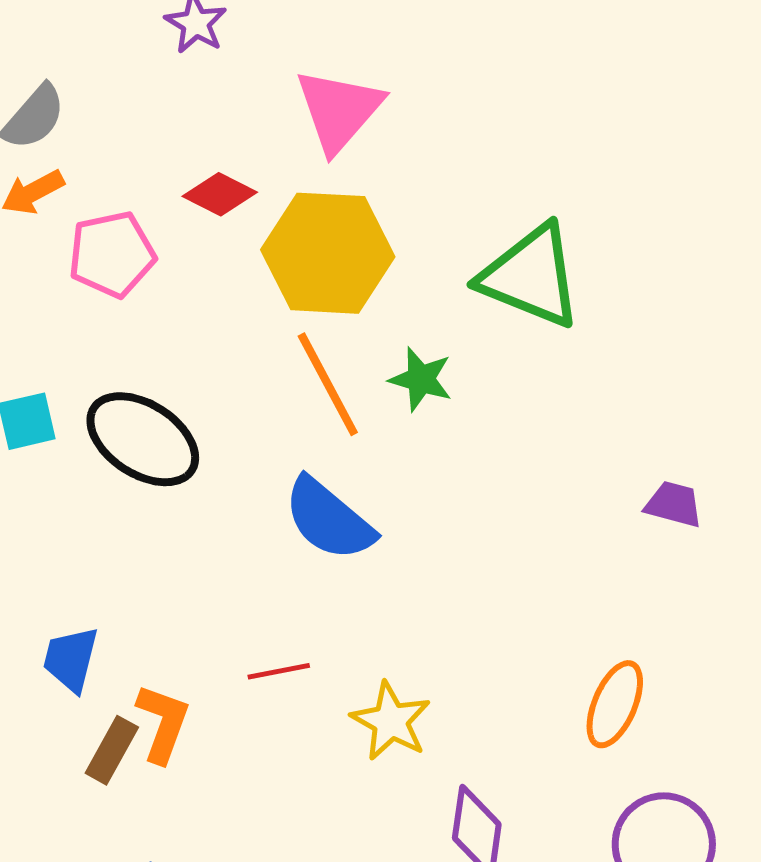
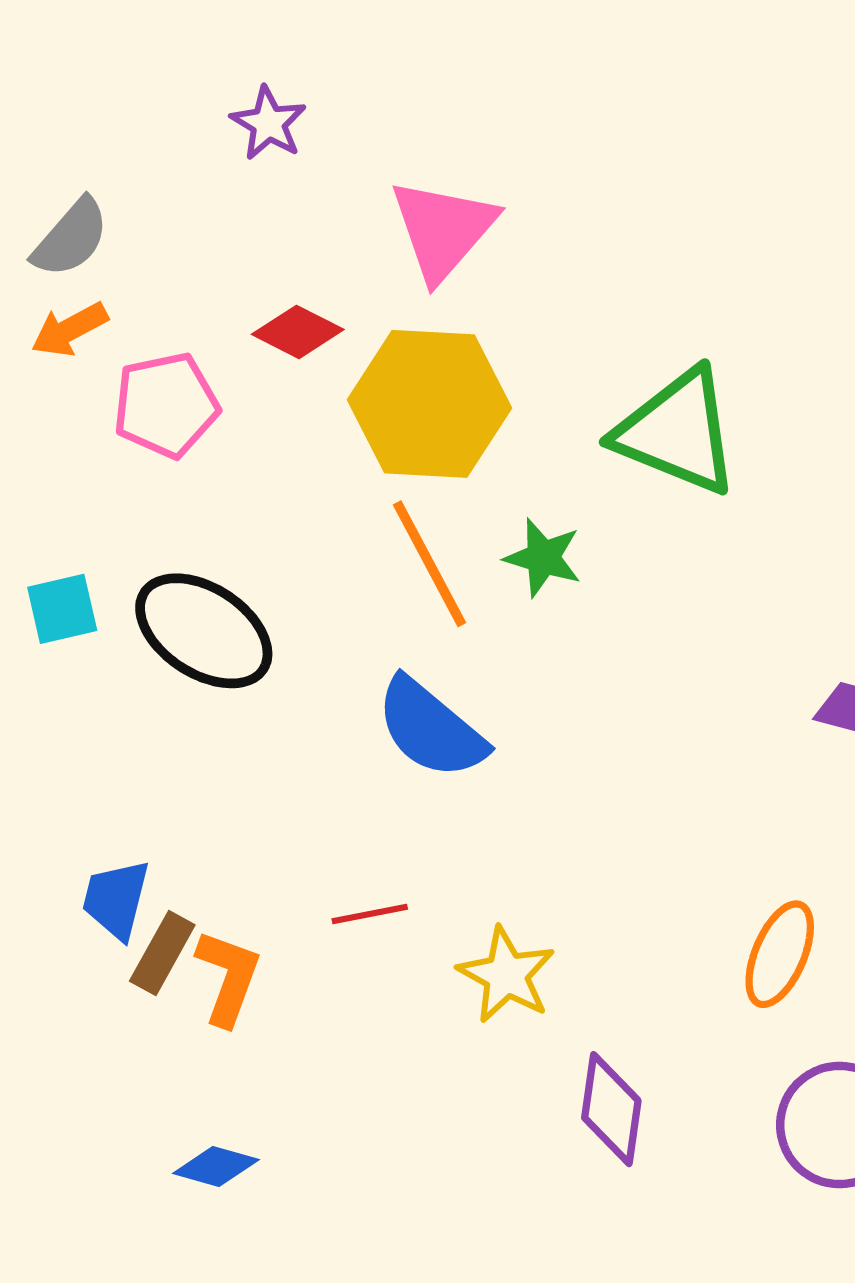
brown rectangle: (112, 750) -> (162, 953), moved

